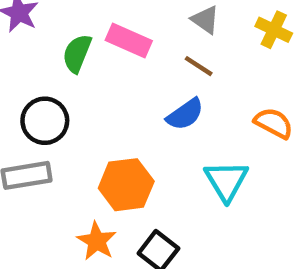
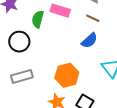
black circle: (45, 121) -> (19, 42), moved

